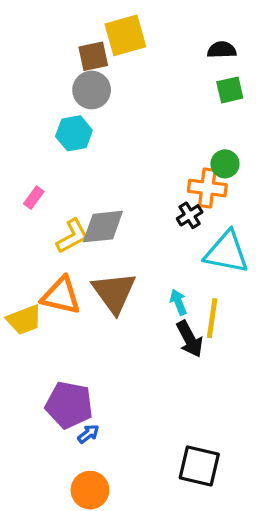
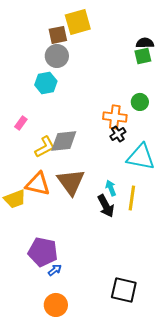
black semicircle: (222, 50) -> (145, 43), moved
orange cross: (207, 188) -> (115, 117), moved
black arrow: (190, 339) -> (106, 206), moved

